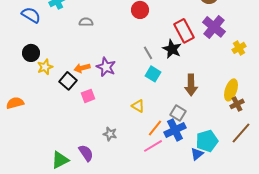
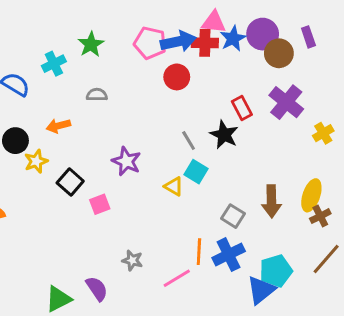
red rectangle: (184, 31) -> (242, 108), size x0.7
orange arrow: (82, 68) -> (58, 126), moved
brown arrow: (191, 85) -> (271, 201), moved
yellow triangle: (138, 106) -> (174, 186), moved
gray square: (178, 113) -> (233, 216), moved
orange line: (155, 128) -> (199, 252), turned -36
pink line: (153, 146) -> (177, 278), moved
blue triangle: (197, 154) -> (261, 290), size x1.5

